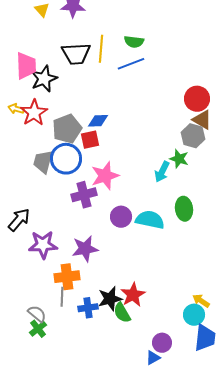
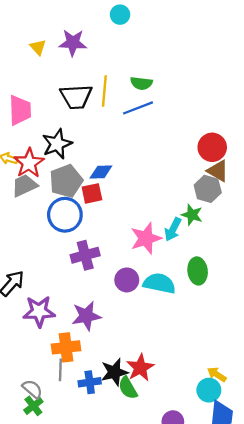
black star: (44, 79) -> (57, 144), moved
gray trapezoid: (43, 162) -> (24, 186), moved, turned 50
pink star: (105, 176) -> (146, 238), moved

